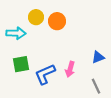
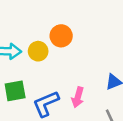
yellow circle: (36, 17) -> (38, 51), moved

